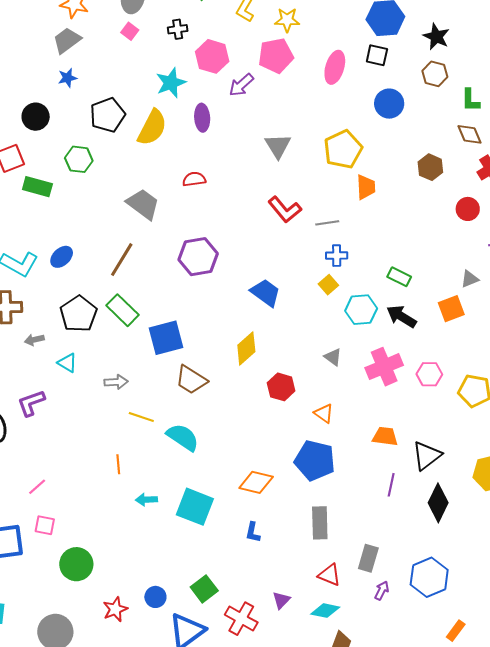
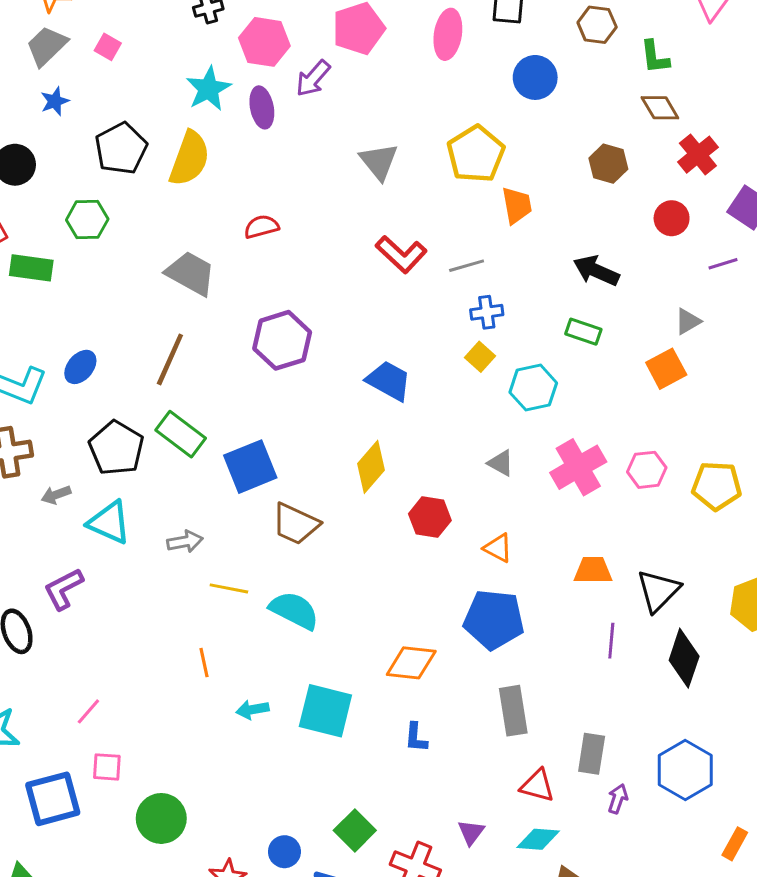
pink square: (130, 31) -> (108, 47), moved
purple ellipse: (202, 118) -> (262, 107), moved
black arrow: (402, 317) -> (596, 271), moved
cyan triangle: (67, 363) -> (109, 522), size x1.5

